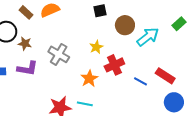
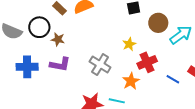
gray cross: (59, 54) -> (100, 65), moved
orange star: (89, 79) -> (131, 81), moved

